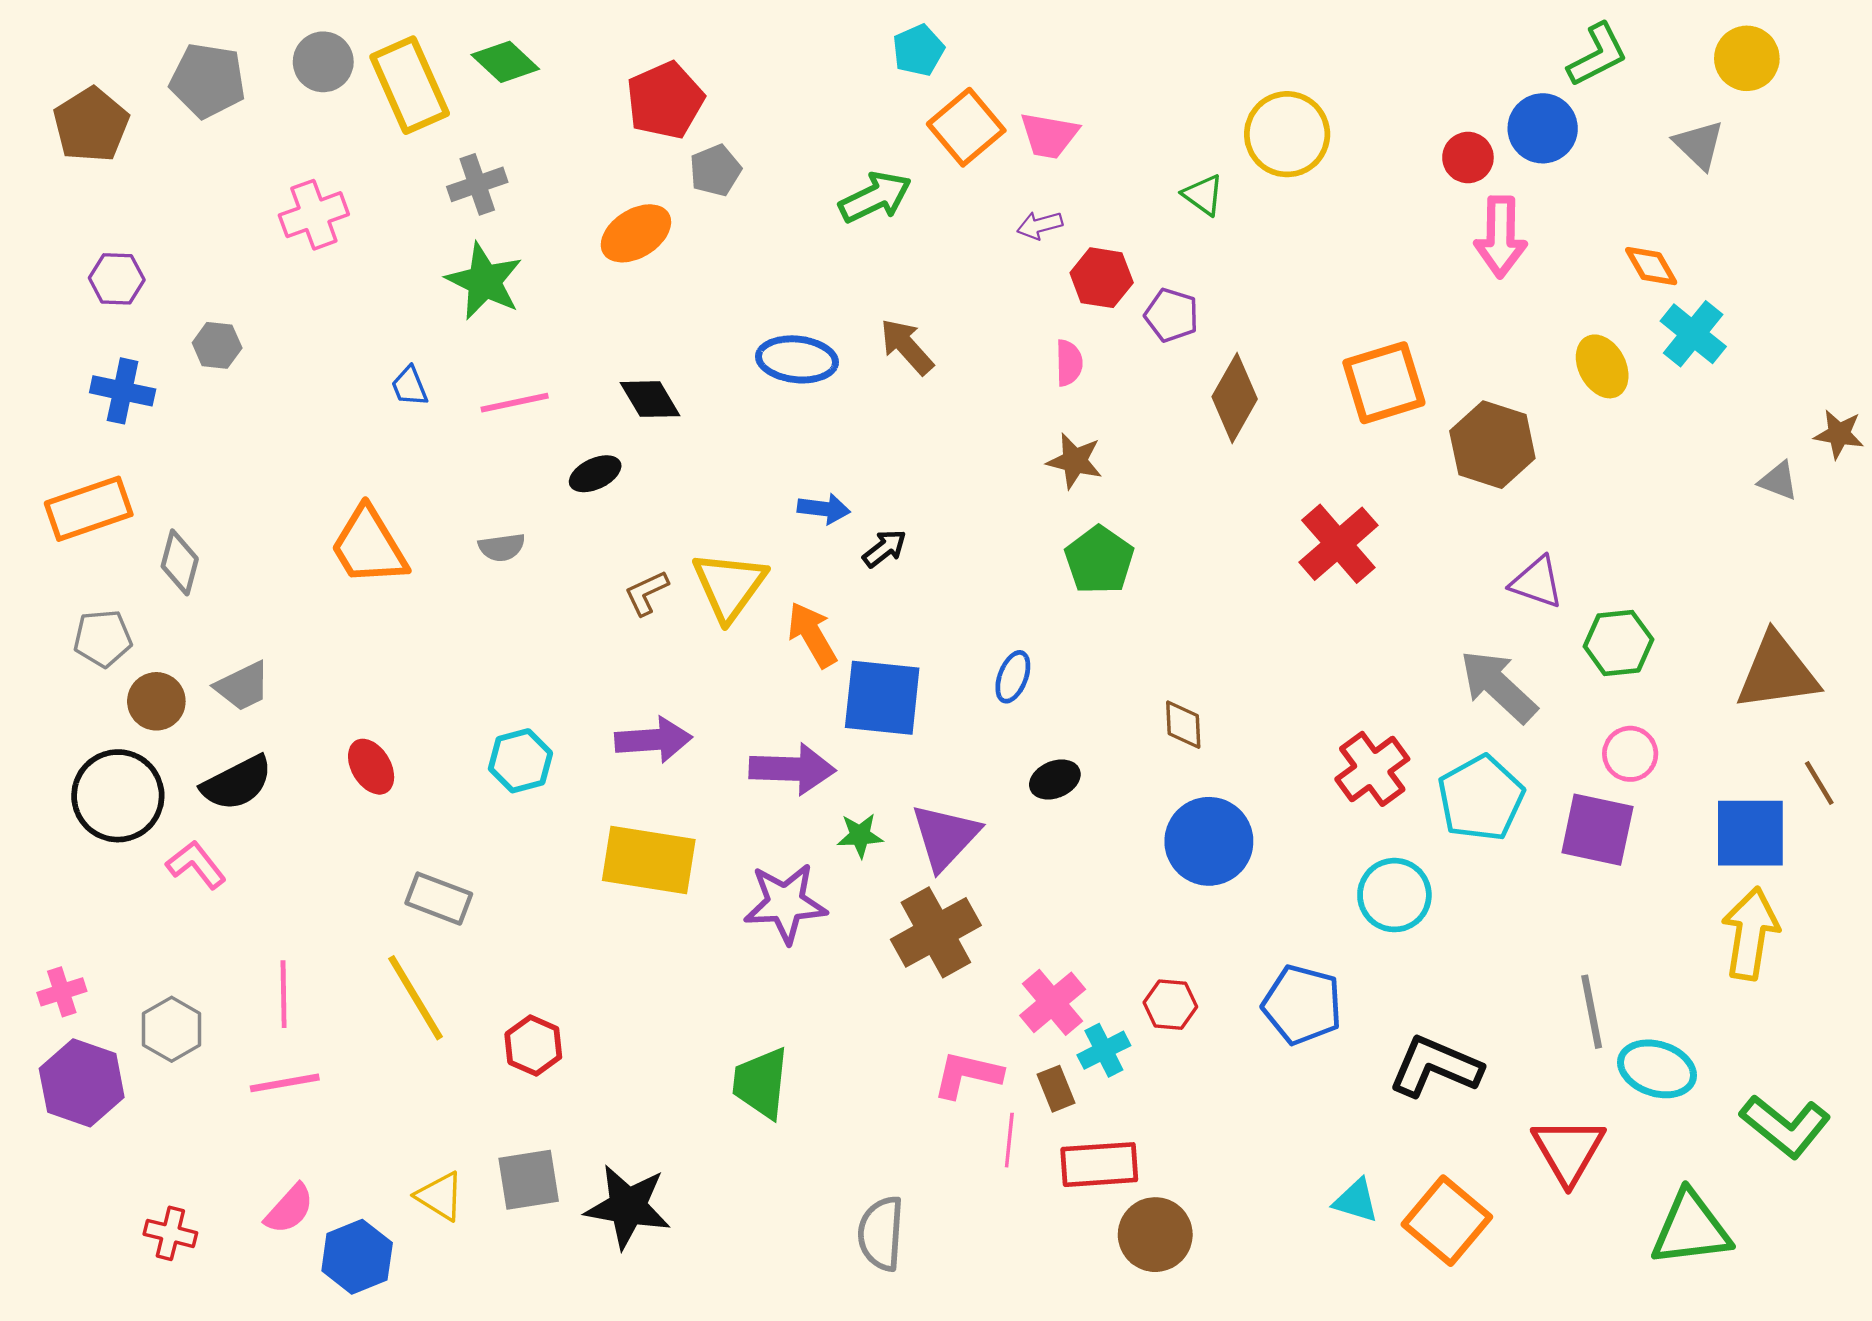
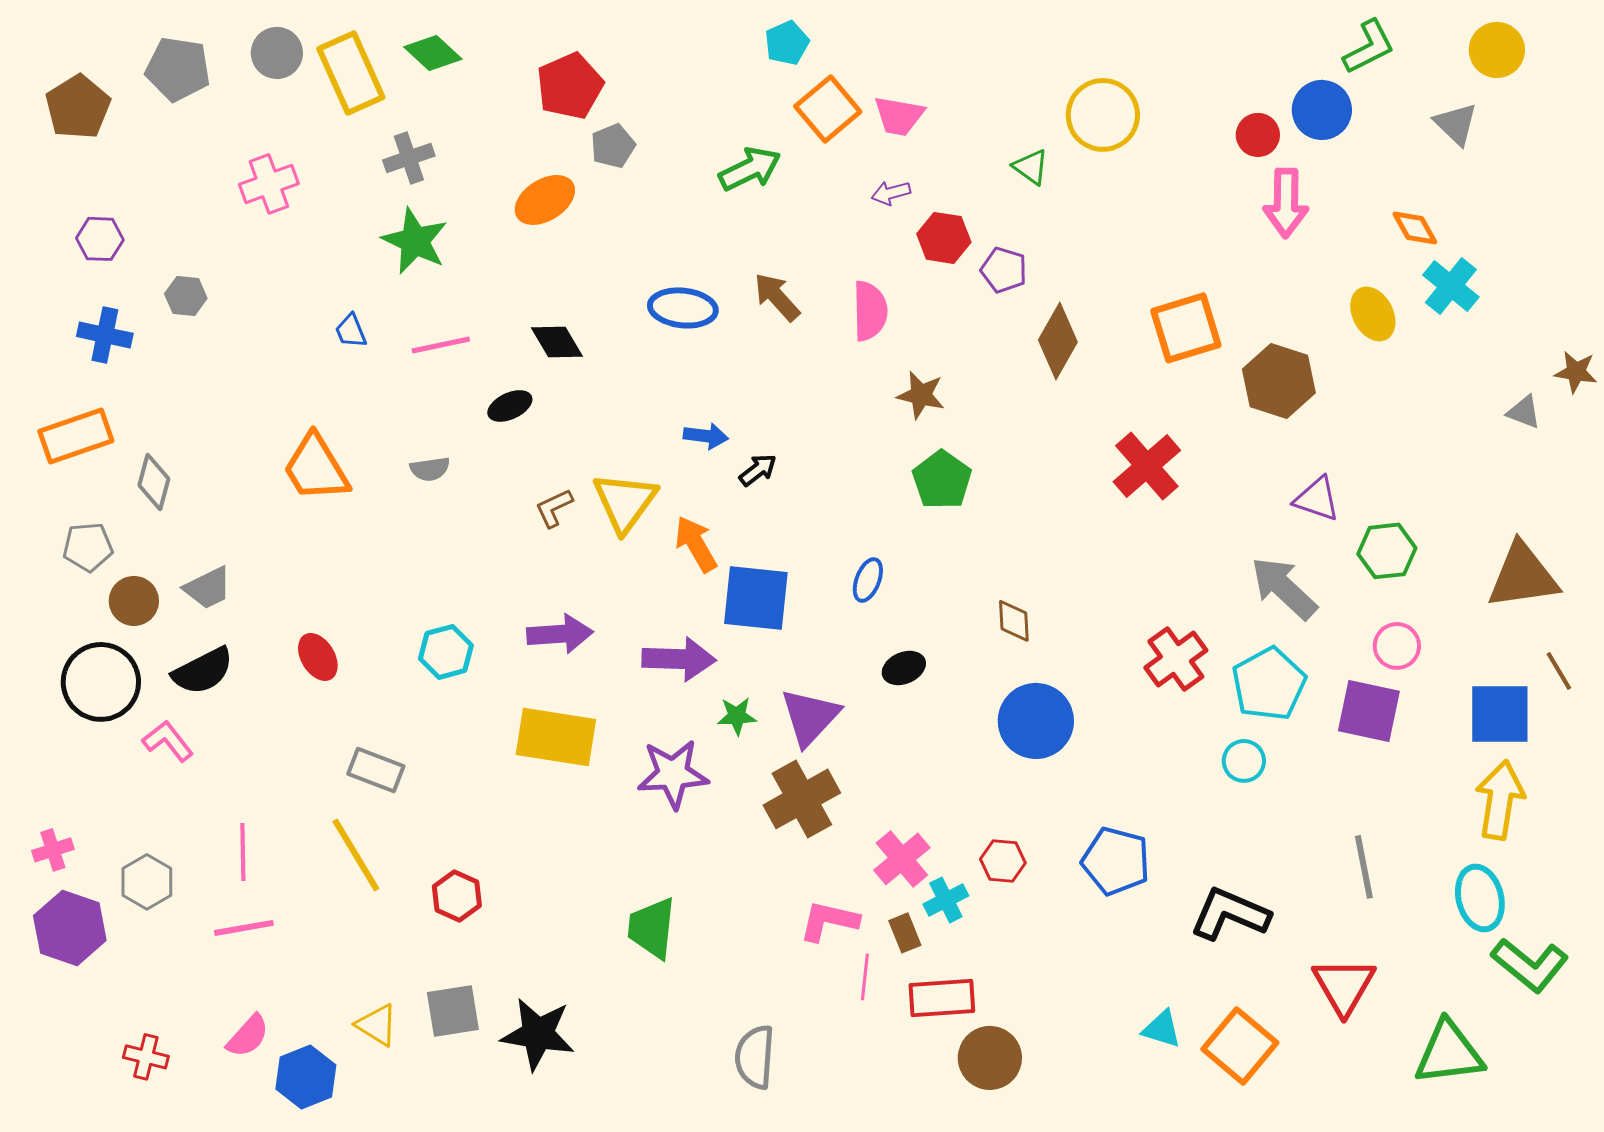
pink semicircle: (1069, 363) -> (870, 311), moved, size x1.5
cyan circle: (1394, 895) -> (1244, 761), moved, size x0.7
cyan ellipse: (1657, 1069) -> (1480, 898), moved, turned 58

